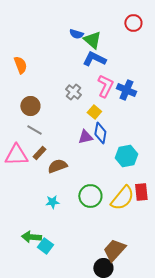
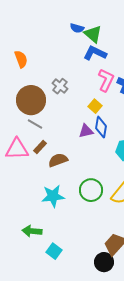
gray cross: (73, 92) -> (60, 86), moved
brown circle: (30, 106) -> (31, 100), size x1.5
cyan star: (52, 202) -> (53, 196), size x1.6
cyan square: (45, 246) -> (54, 251), moved

